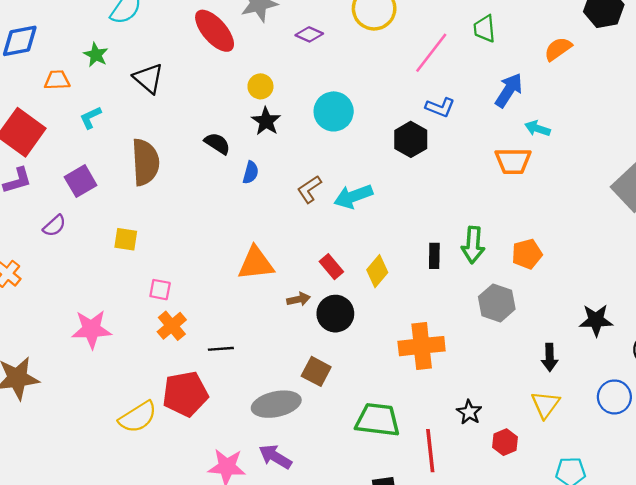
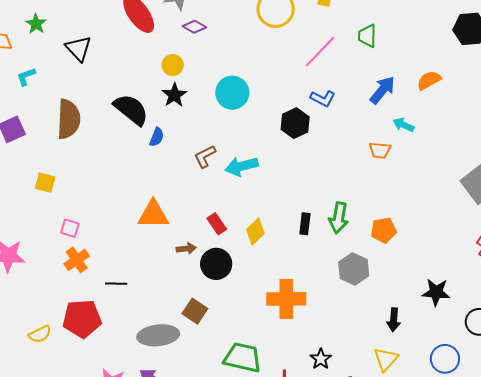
purple diamond: (309, 34) -> (194, 27), moved
orange semicircle: (558, 49) -> (429, 80), moved
black semicircle: (217, 143) -> (131, 110), size x1.6
orange trapezoid: (513, 161) -> (380, 150), size x0.7
yellow semicircle: (138, 417) -> (40, 334), size x0.7

